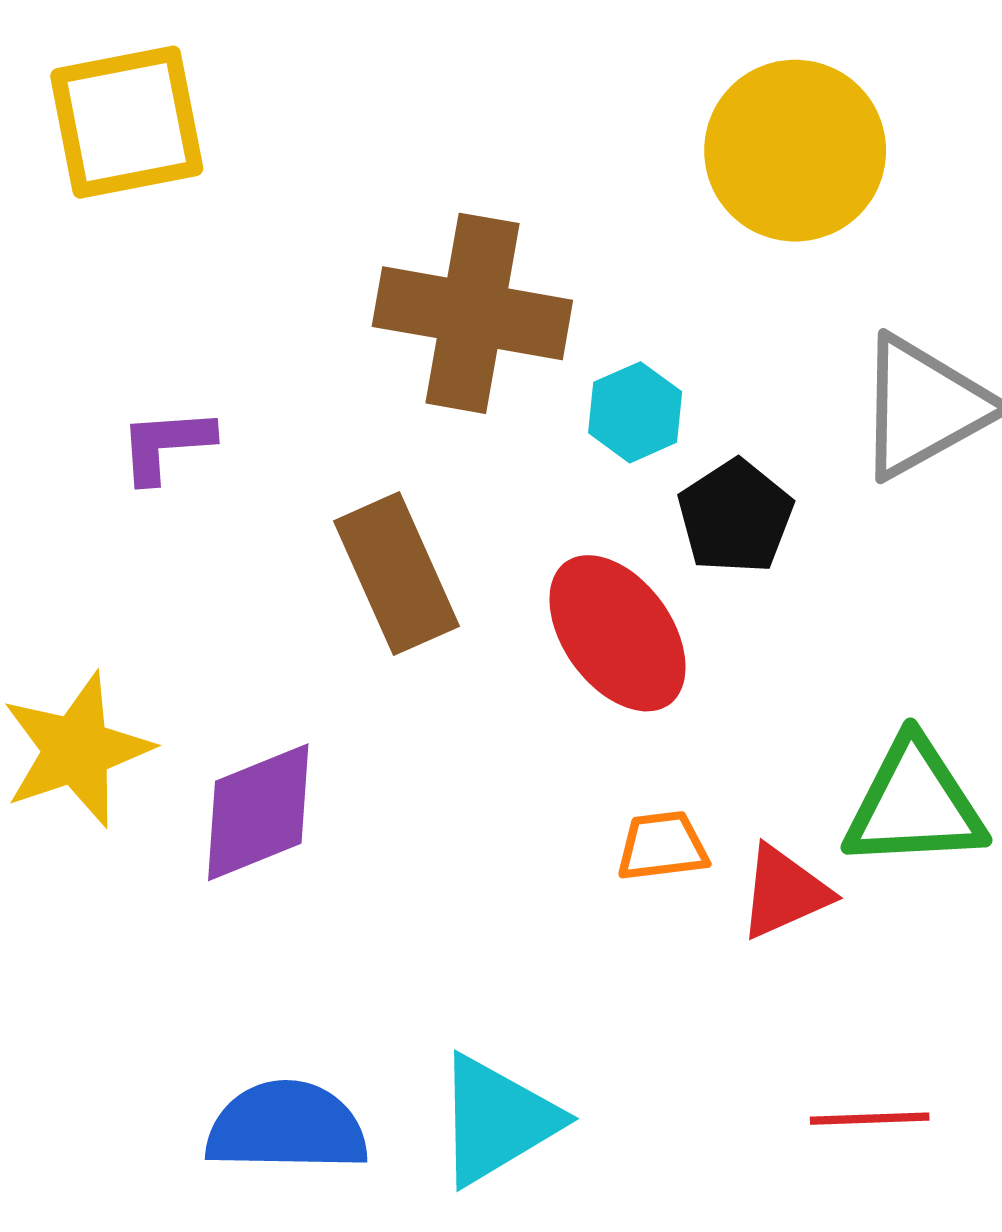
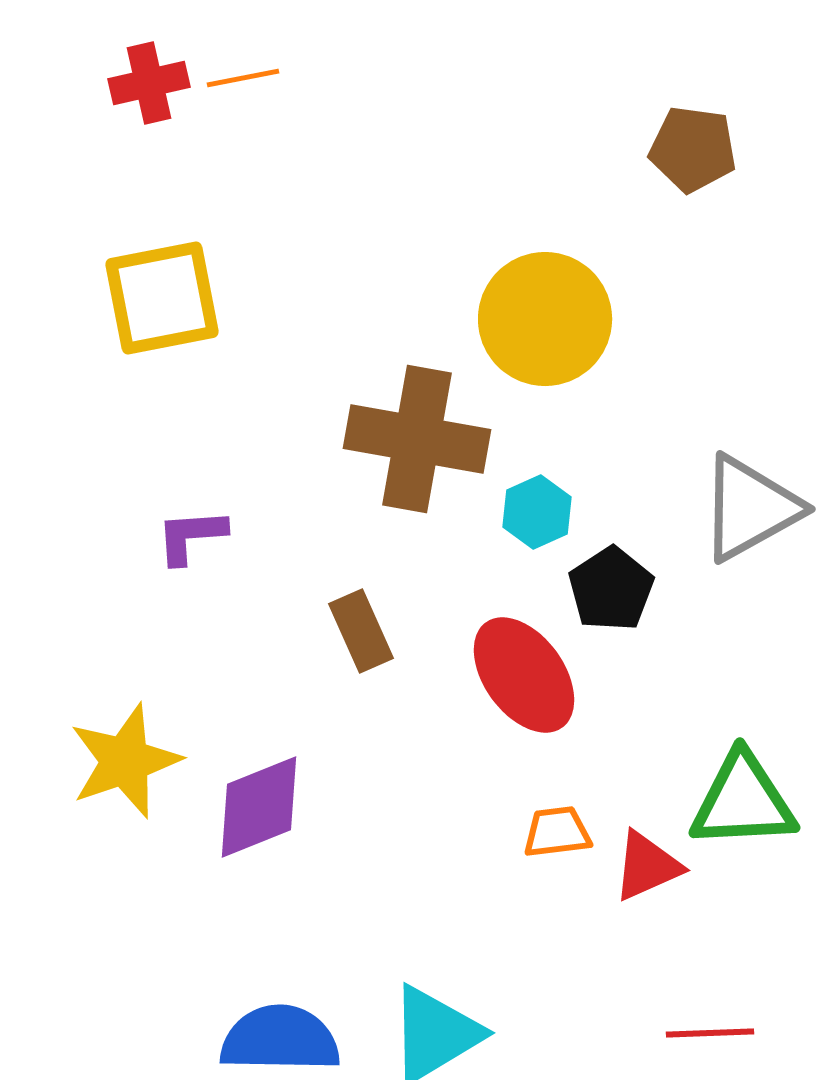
yellow circle: (795, 151) -> (545, 319), moved
brown rectangle: (397, 574) -> (361, 631), size x0.7

